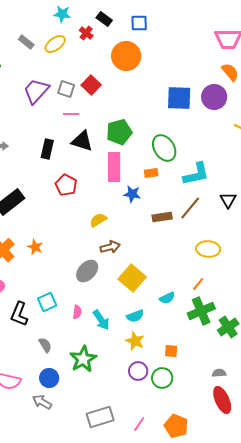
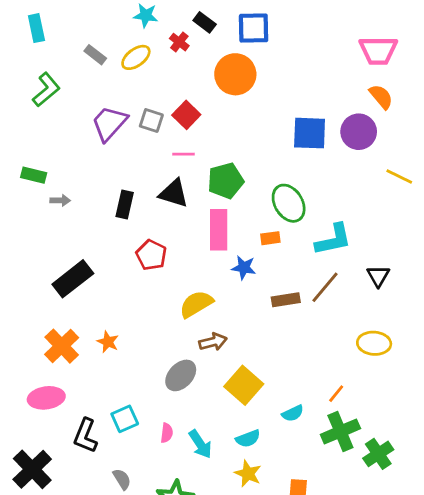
blue square: (139, 23) -> (254, 28), size x1.4
pink line: (71, 114) -> (184, 154), moved
yellow semicircle: (98, 220) -> (196, 304), size x1.4
yellow ellipse: (208, 249) -> (374, 343), moved

